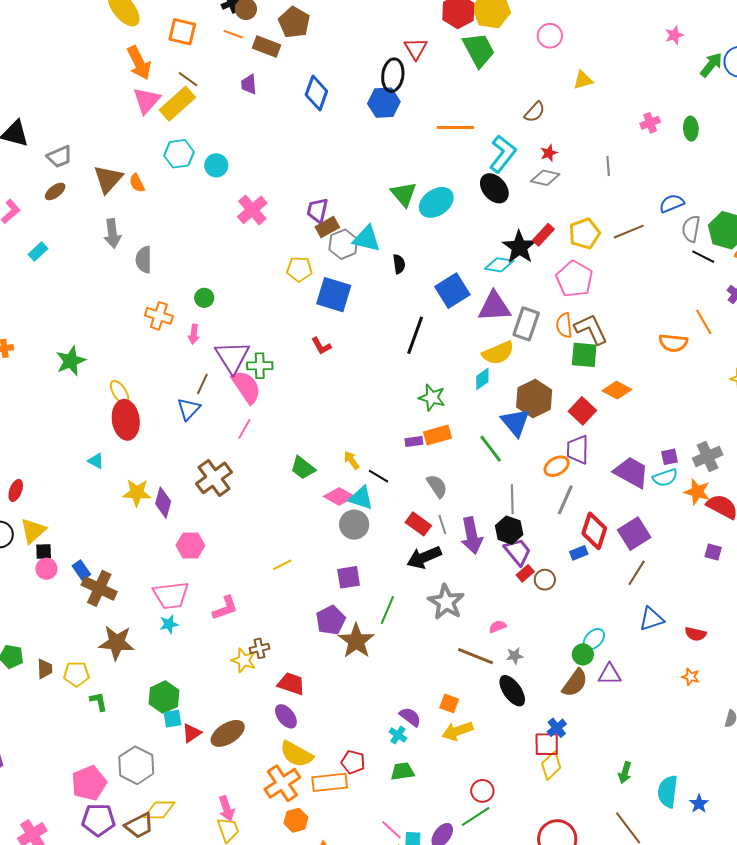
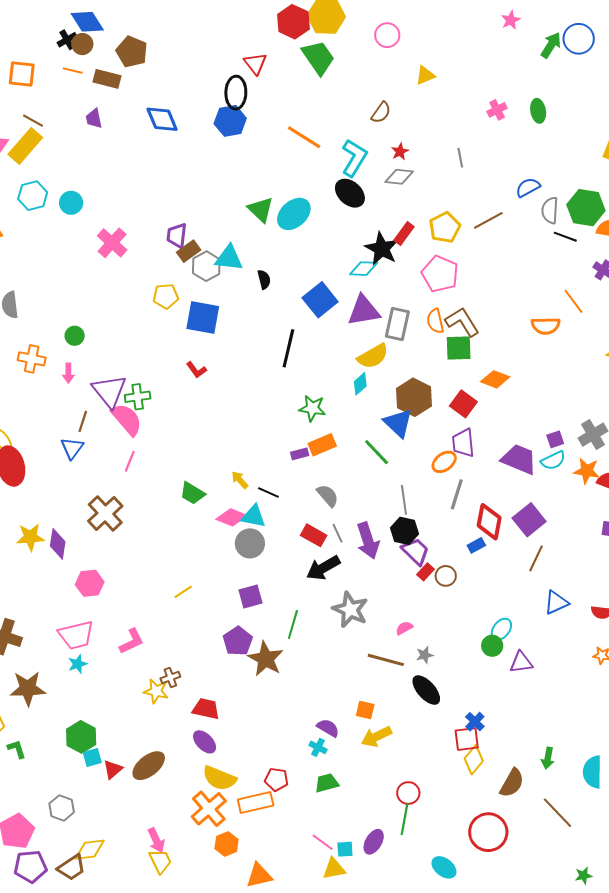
blue diamond: (316, 93) -> (162, 119), turned -36
orange line: (455, 128) -> (304, 137), turned 39
brown semicircle: (575, 683) -> (512, 783), moved
gray hexagon: (136, 765) -> (62, 808), size x0.7
green line: (476, 816) -> (405, 819), turned -40

